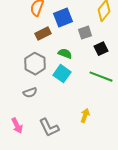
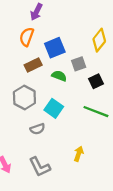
green semicircle: (65, 54) -> (59, 76), moved
gray semicircle: (30, 93) -> (37, 129), moved

